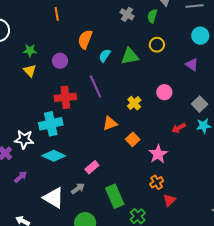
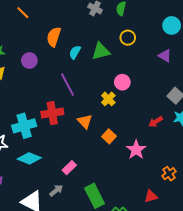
orange line: (57, 14) -> (23, 13), turned -32
pink circle: (164, 92) -> (122, 82), moved
red cross: (65, 97) -> (52, 113), moved
orange triangle: (110, 123) -> (85, 121), turned -49
orange cross: (157, 182) -> (169, 174), moved
red triangle: (169, 200) -> (151, 196), turned 32

